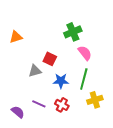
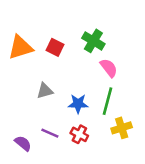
green cross: (73, 32) -> (93, 41), turned -36
orange triangle: (16, 37) -> (20, 47), size x1.5
red square: (50, 59) -> (55, 47), moved

